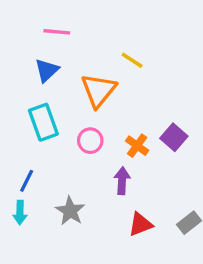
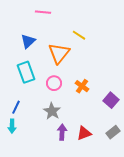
pink line: (57, 32) -> (43, 12), moved
purple square: (174, 137) -> (111, 100), moved
purple arrow: (122, 181) -> (62, 132), moved
gray star: (70, 211) -> (52, 111), moved

